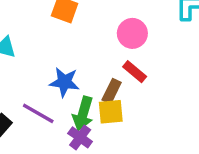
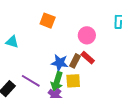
blue star: (64, 82) -> (60, 63), moved
brown rectangle: (112, 91) -> (75, 61), moved

